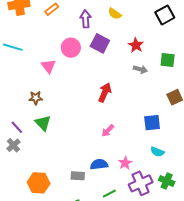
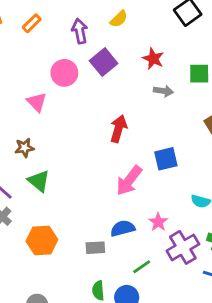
yellow semicircle: (115, 14) -> (119, 19), turned -72
purple square: (100, 43) -> (104, 62), turned 30
blue square: (152, 123) -> (166, 159), moved
pink arrow: (108, 131) -> (129, 180), size x1.6
orange hexagon: (39, 183) -> (42, 240), moved

